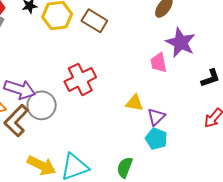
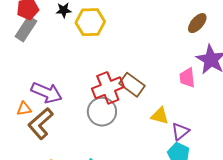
brown rectangle: (94, 21) -> (132, 85), moved
gray circle: (42, 105) -> (102, 112), moved

